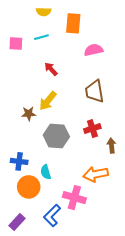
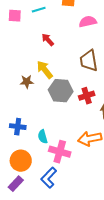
yellow arrow: (48, 101) -> (45, 70), turned 102
gray hexagon: (56, 136) -> (61, 91), moved
orange circle: (29, 187) -> (21, 161), moved
pink cross: (74, 198) -> (60, 152), moved

